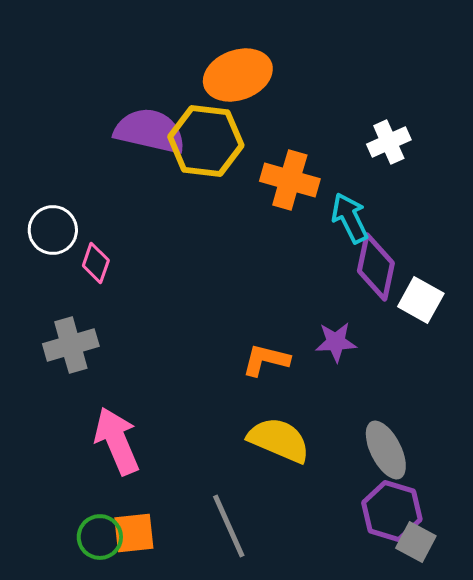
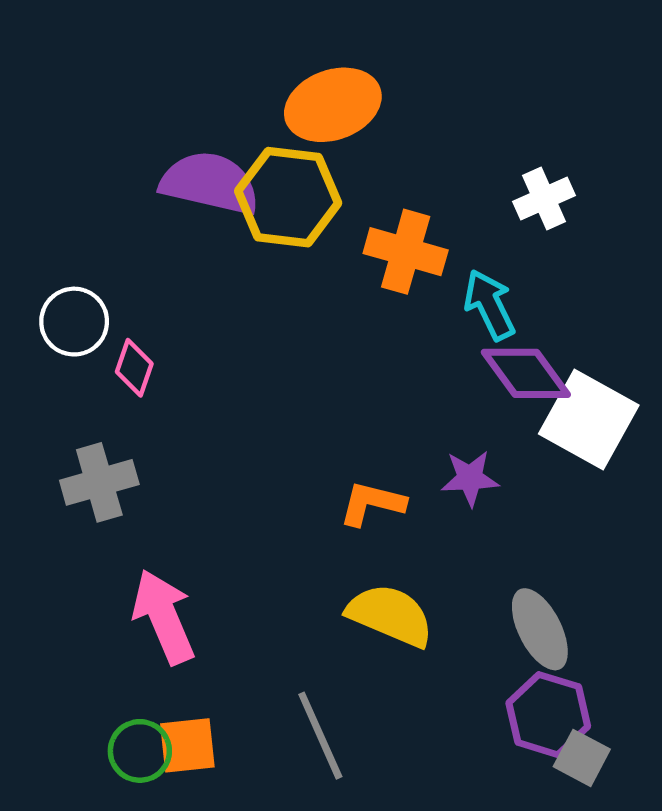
purple diamond: (376, 267) -> (526, 373), turned -48
white square: (421, 300) -> (589, 419), size x1.5

